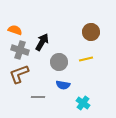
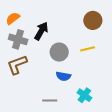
orange semicircle: (15, 30) -> (13, 18), turned -56
gray line: (38, 97) -> (50, 100), moved

